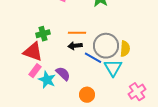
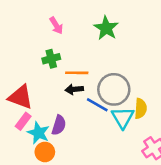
green cross: (43, 34) -> (51, 59), moved
yellow semicircle: (125, 49) -> (141, 109), moved
purple semicircle: (63, 74) -> (59, 125), turned 63
orange circle: (87, 95) -> (45, 152), moved

